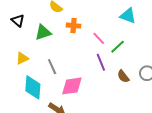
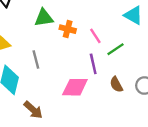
orange cross: (74, 26) -> (68, 29), moved
green triangle: (43, 32) -> (44, 18), moved
pink diamond: (72, 86) -> (75, 87), moved

